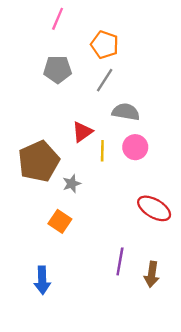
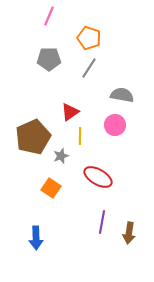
gray semicircle: (126, 112) -> (122, 95), moved
yellow line: (102, 151) -> (80, 136), moved
red ellipse: (154, 208) -> (98, 177), moved

